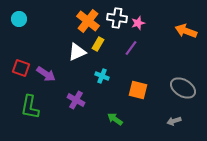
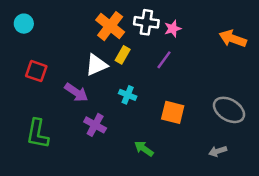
red square: (21, 68) -> (36, 71), moved
purple arrow: (46, 74) -> (76, 92), moved

